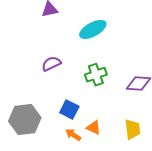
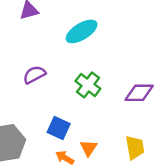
green cross: (96, 75) -> (88, 85), turned -30
orange triangle: (94, 128) -> (89, 148), turned 42

